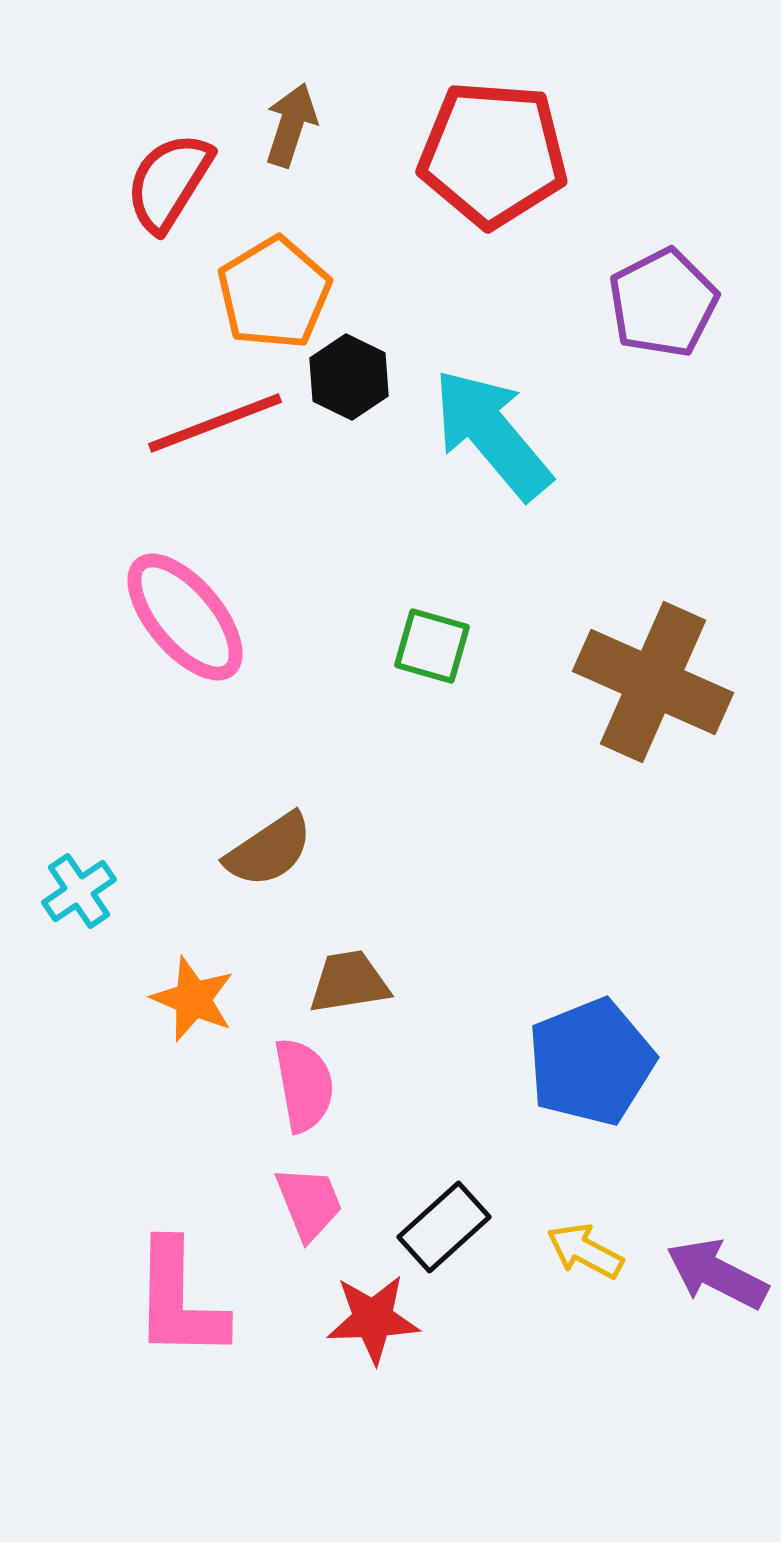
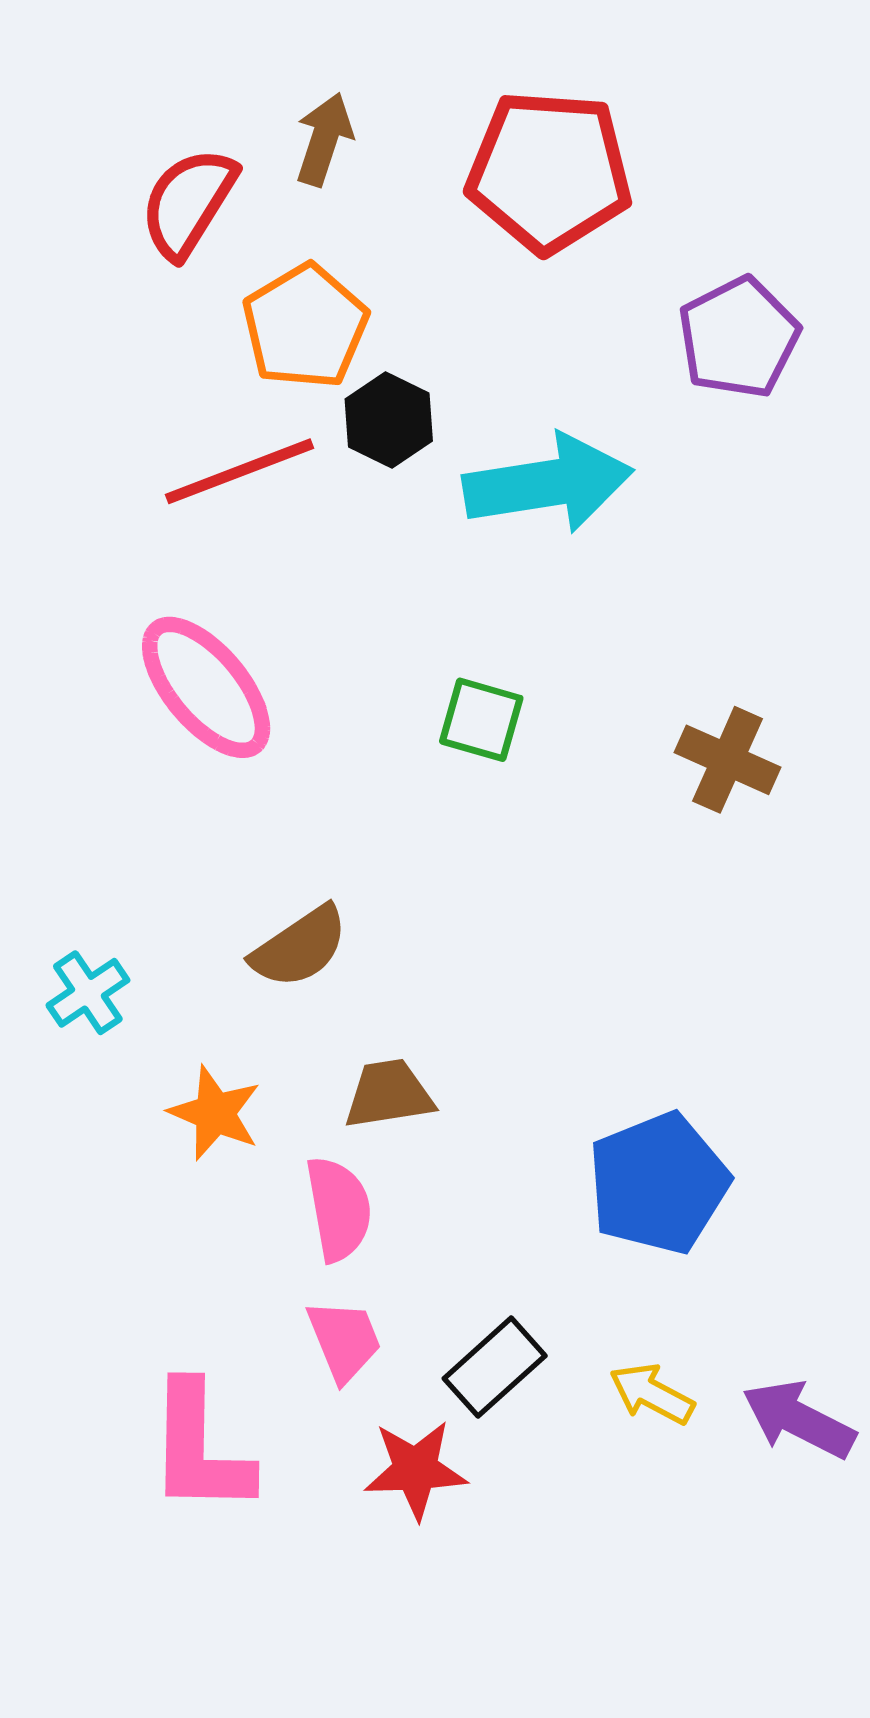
cyan arrow: (492, 434) -> (548, 484), turned 121
brown cross: (653, 682) -> (727, 760), size x0.6

